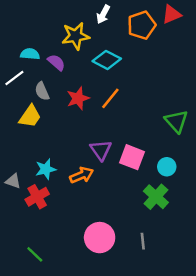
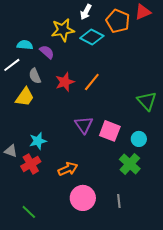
orange pentagon: (142, 25) -> (118, 21), turned -30
cyan diamond: (107, 60) -> (92, 37), moved
orange arrow: (82, 175) -> (68, 169), moved

